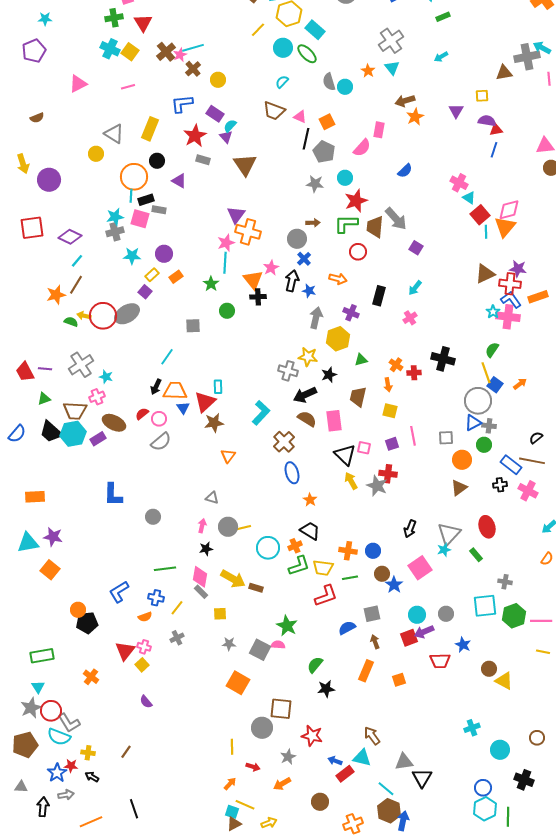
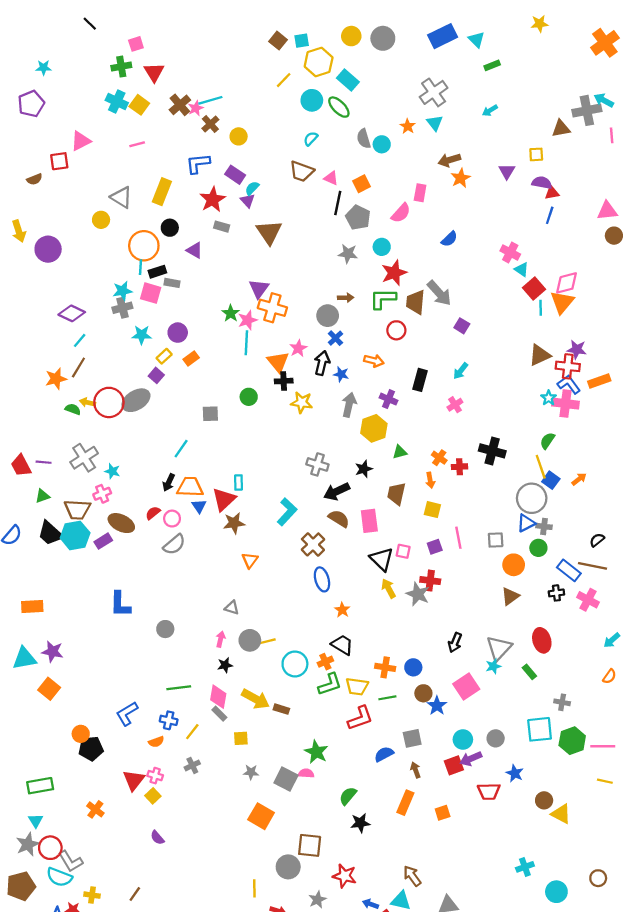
red square: (32, 228) -> (59, 161), moved, size x0.7
green star: (211, 284) -> (231, 313), moved
yellow star: (308, 357) -> (302, 402), moved

